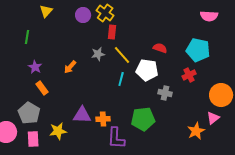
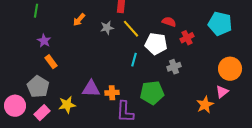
cyan pentagon: (198, 50) -> (220, 24), moved
orange arrow: (70, 67) -> (79, 20), moved
red cross: (189, 75) -> (187, 38), moved
cyan line: (121, 79) -> (134, 60), moved
gray cross: (165, 93) -> (174, 67), turned -32
pink rectangle: (33, 139) -> (42, 113), turned 49

